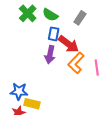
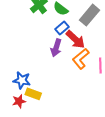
gray rectangle: (80, 18) -> (89, 15), size x1.5
blue rectangle: (54, 34) -> (62, 28), turned 32

